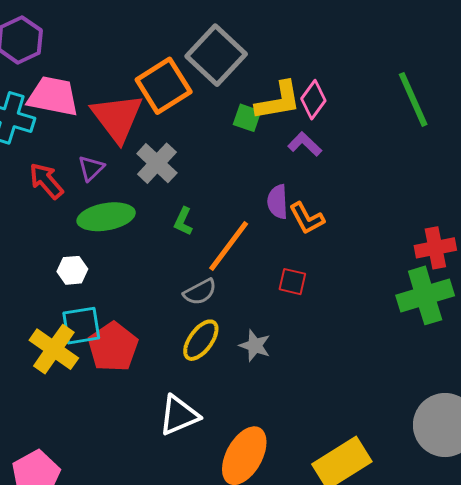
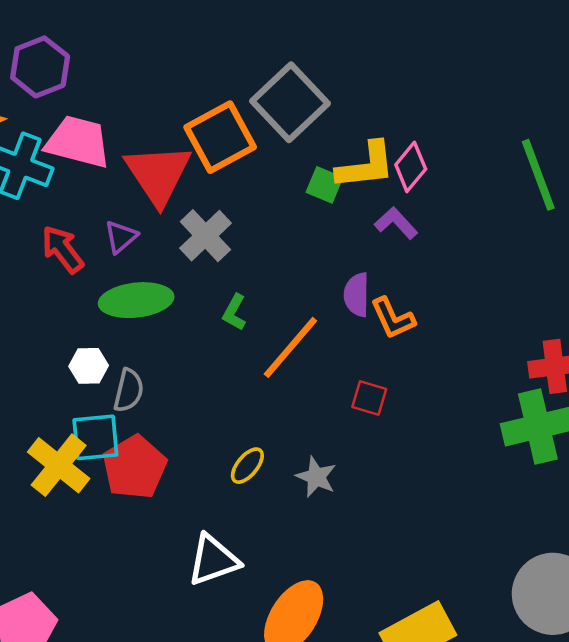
gray semicircle: (200, 292) -> (129, 390), moved, turned -52
yellow ellipse: (201, 340) -> (247, 466), size x0.7

